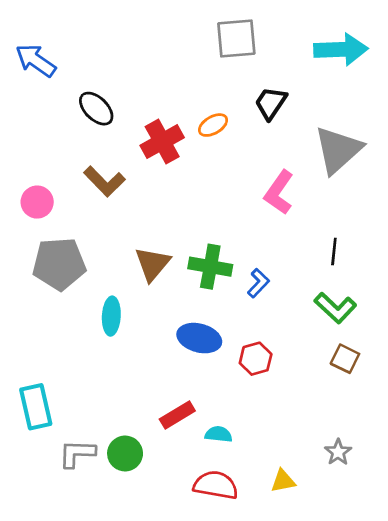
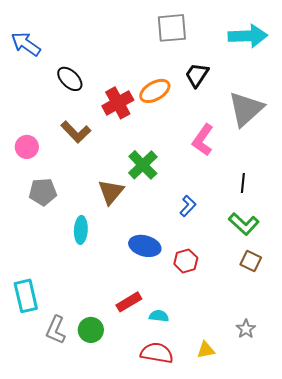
orange ellipse: (213, 125) -> (155, 91), size x1.4
gray pentagon: (59, 264) -> (43, 192), size x0.7
green cross: (210, 267) -> (143, 165), moved, turned 36
gray L-shape: (77, 453) -> (56, 330), turned -68

